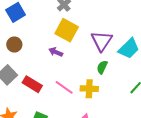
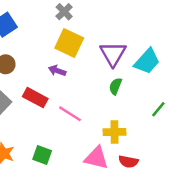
red rectangle: (32, 84) -> (35, 98), moved
yellow cross: (89, 89) -> (114, 132), moved

